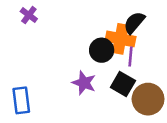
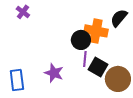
black semicircle: (134, 23) -> (119, 18), moved
purple line: (130, 56) -> (85, 59), moved
purple star: (84, 83) -> (54, 73), moved

